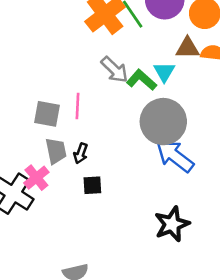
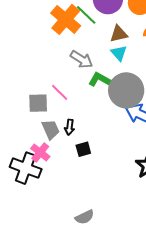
brown triangle: (187, 48) -> (119, 34), moved
green L-shape: (142, 80) -> (100, 80), moved
pink line: (77, 106) -> (60, 92), turned -36

